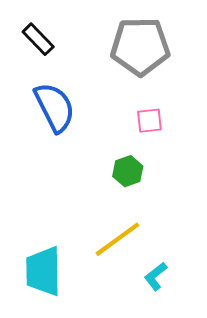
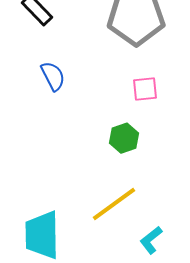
blue semicircle: (55, 107) -> (53, 76), size x0.6

